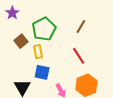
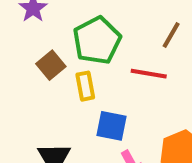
red line: (79, 56) -> (149, 74), moved, turned -48
blue square: (42, 72) -> (111, 126), moved

